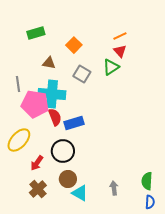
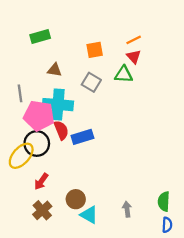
orange square: (74, 45) -> (95, 50), moved, turned 35
green triangle: (111, 67) -> (124, 74), turned 36
black circle: (63, 151) -> (37, 144), moved

